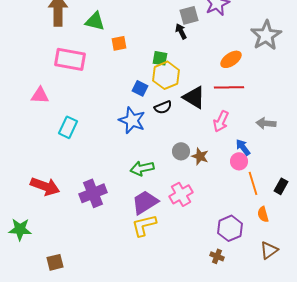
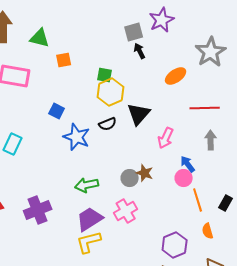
black arrow: (181, 31) -> (140, 51), moved
red line: (229, 87) -> (205, 108), moved
blue square: (140, 88) -> (57, 111), moved
black triangle: (194, 97) -> (139, 114), turned 40
gray arrow: (266, 123) -> (211, 140), turned 84
gray circle: (181, 151) -> (130, 178), moved

